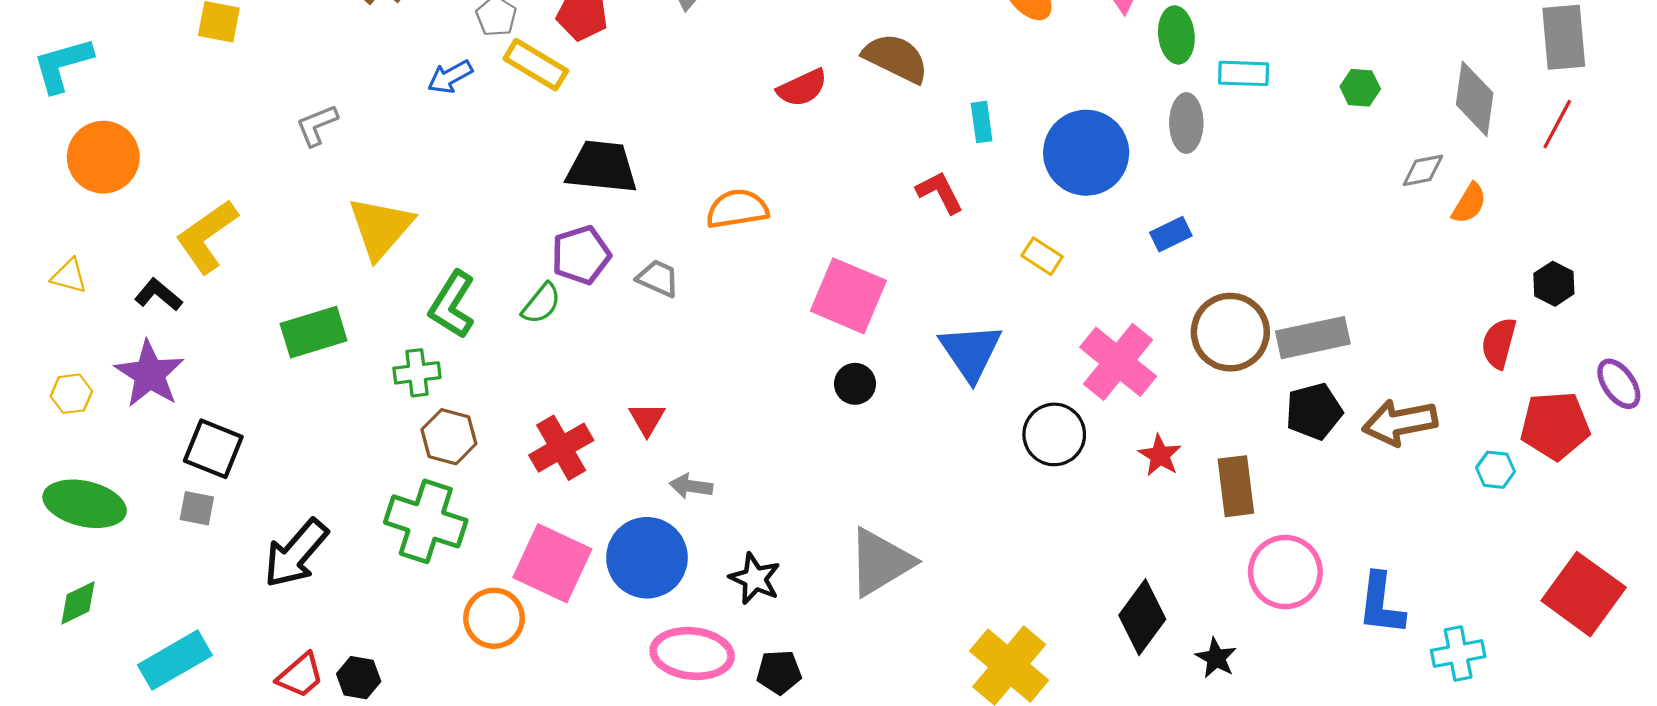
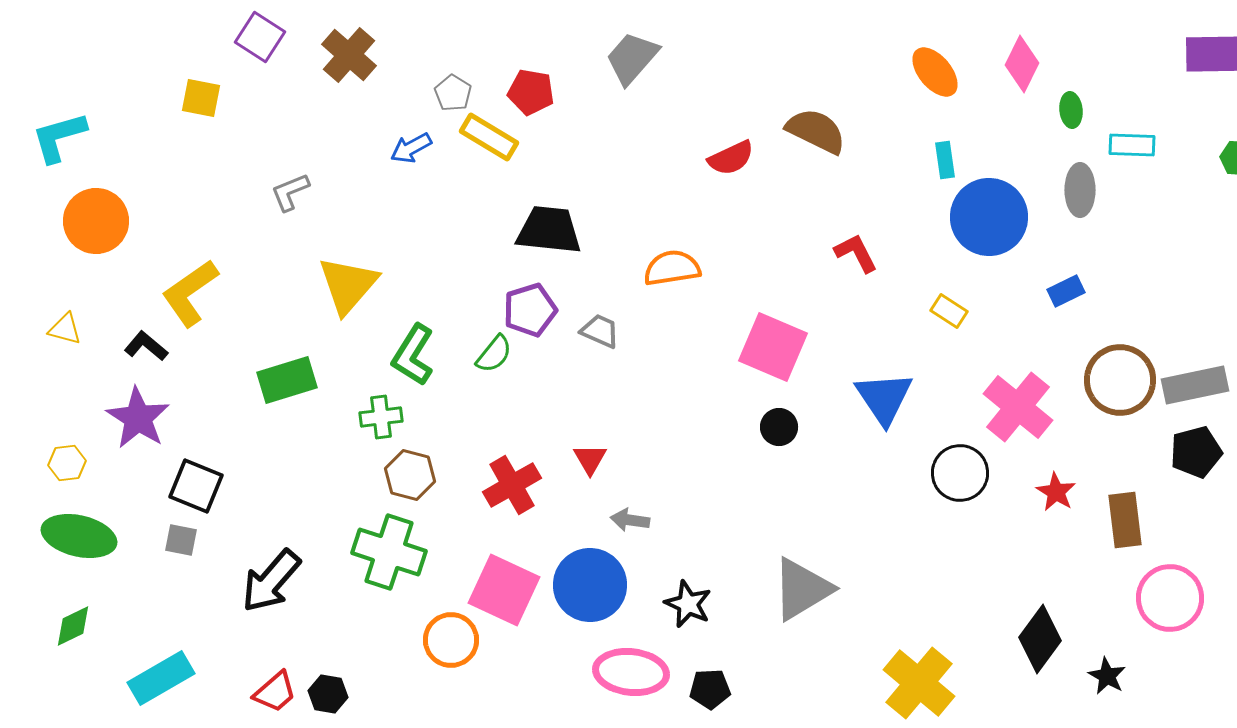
green ellipse: (1176, 35) -> (1071, 110), size x0.7
cyan rectangle: (982, 122) -> (945, 160), moved
yellow hexagon: (71, 394) -> (67, 463), moved

